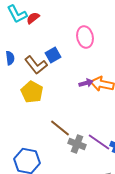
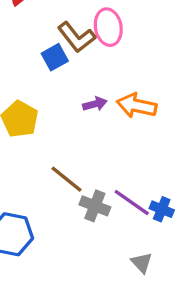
brown L-shape: (36, 65) -> (77, 37), moved
purple arrow: (86, 83) -> (95, 104), moved

